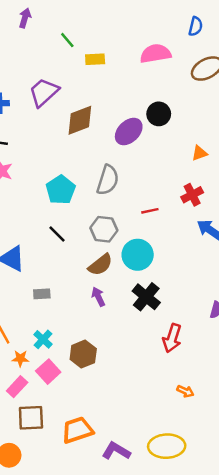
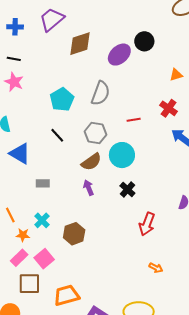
red cross: (192, 195) -> (169, 108), turned -30
black cross: (146, 297) -> (127, 190), size x0.7
pink square: (48, 372) -> (44, 259), moved

